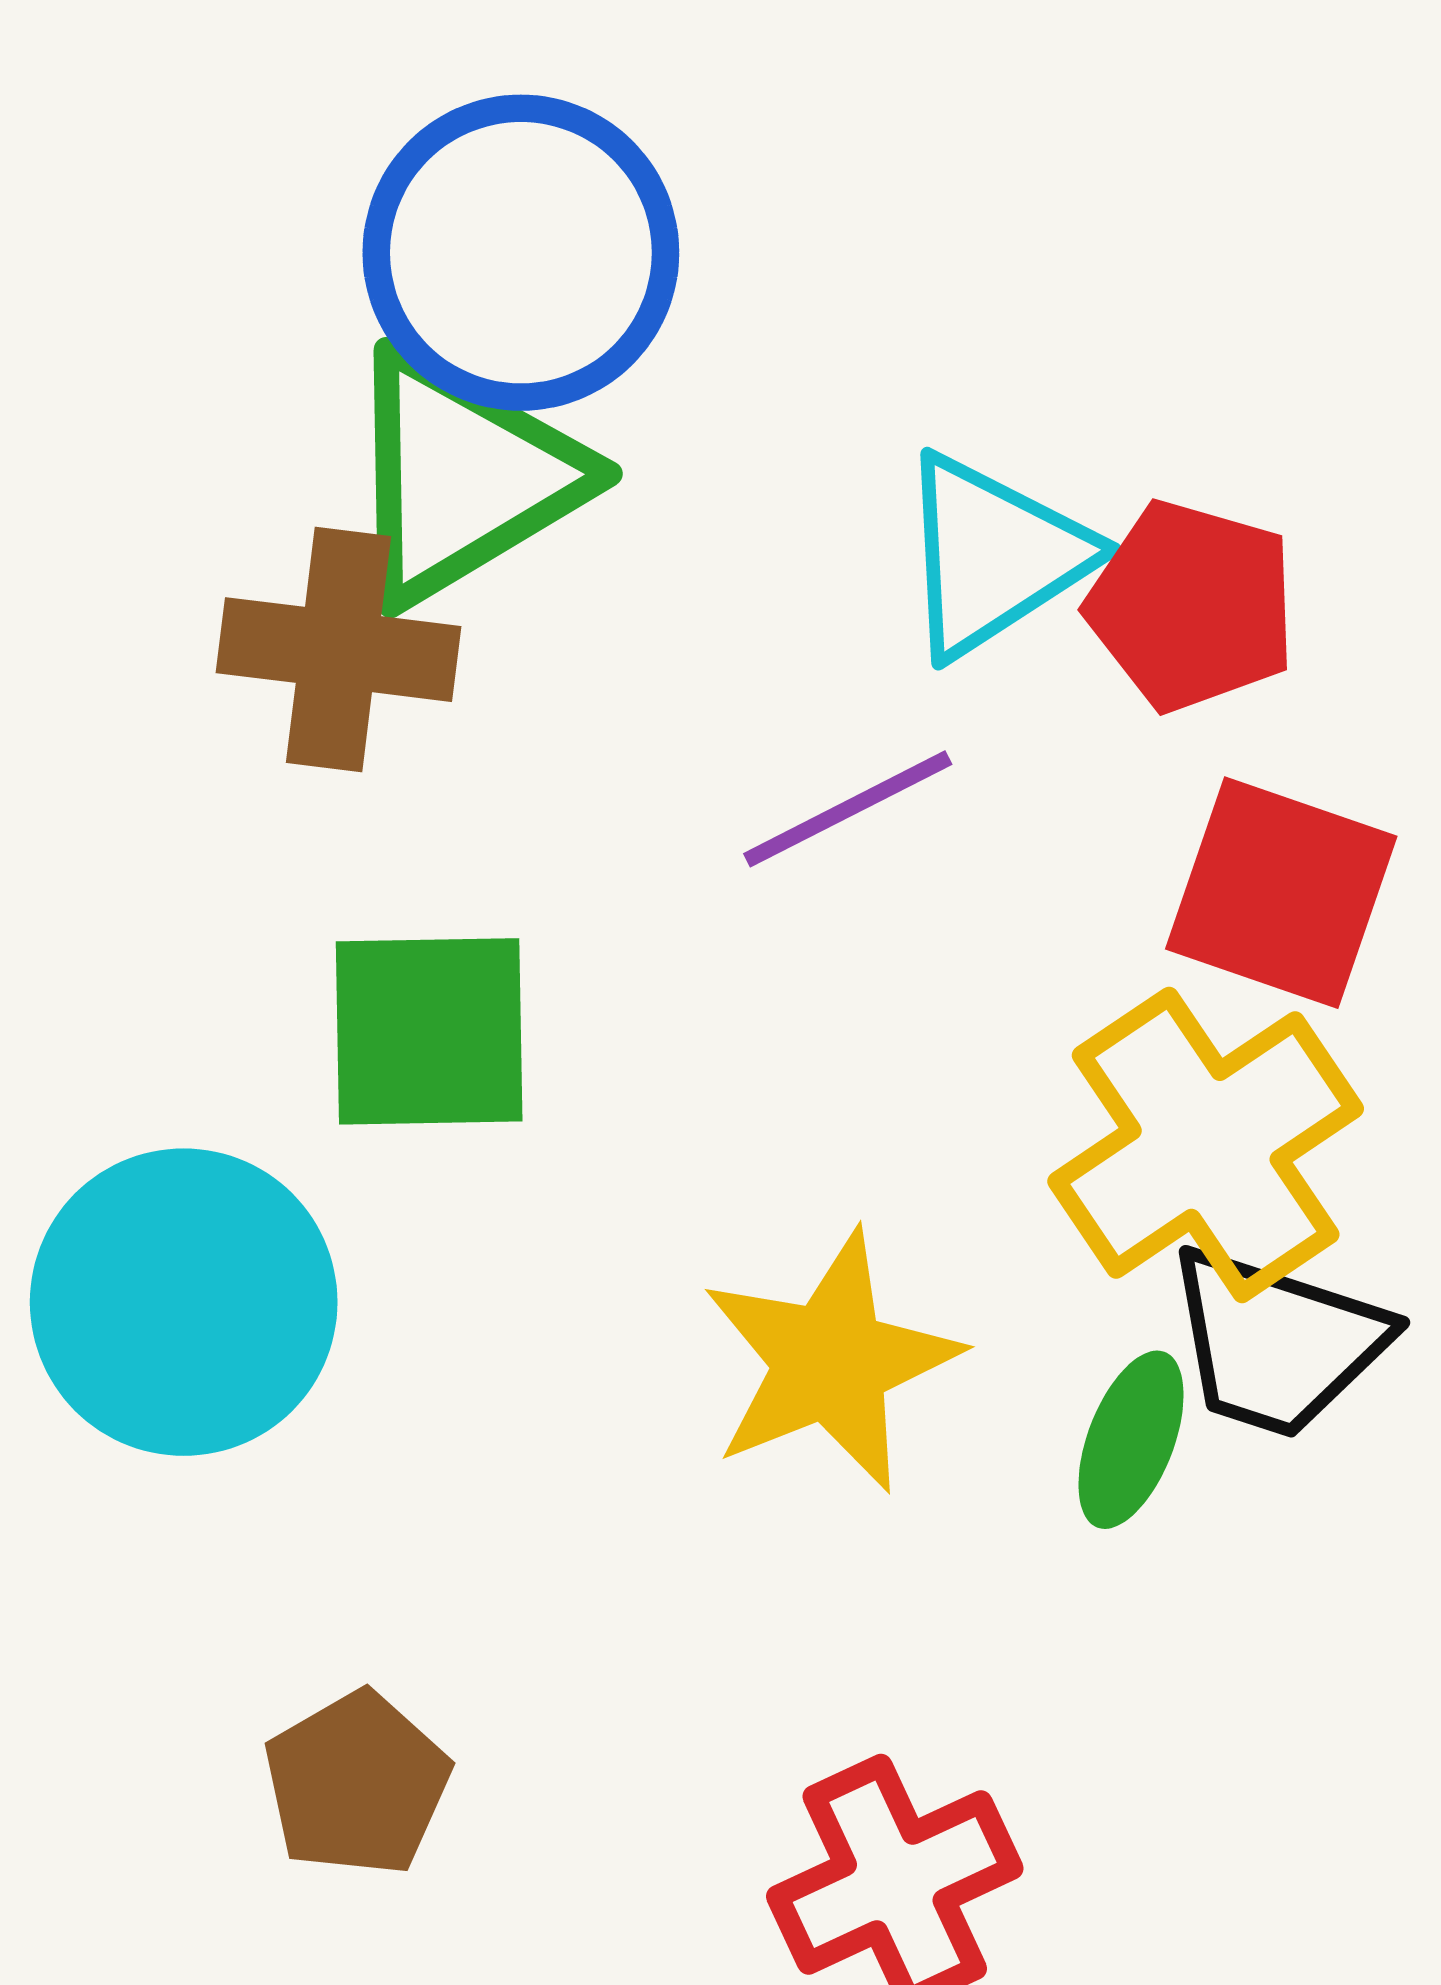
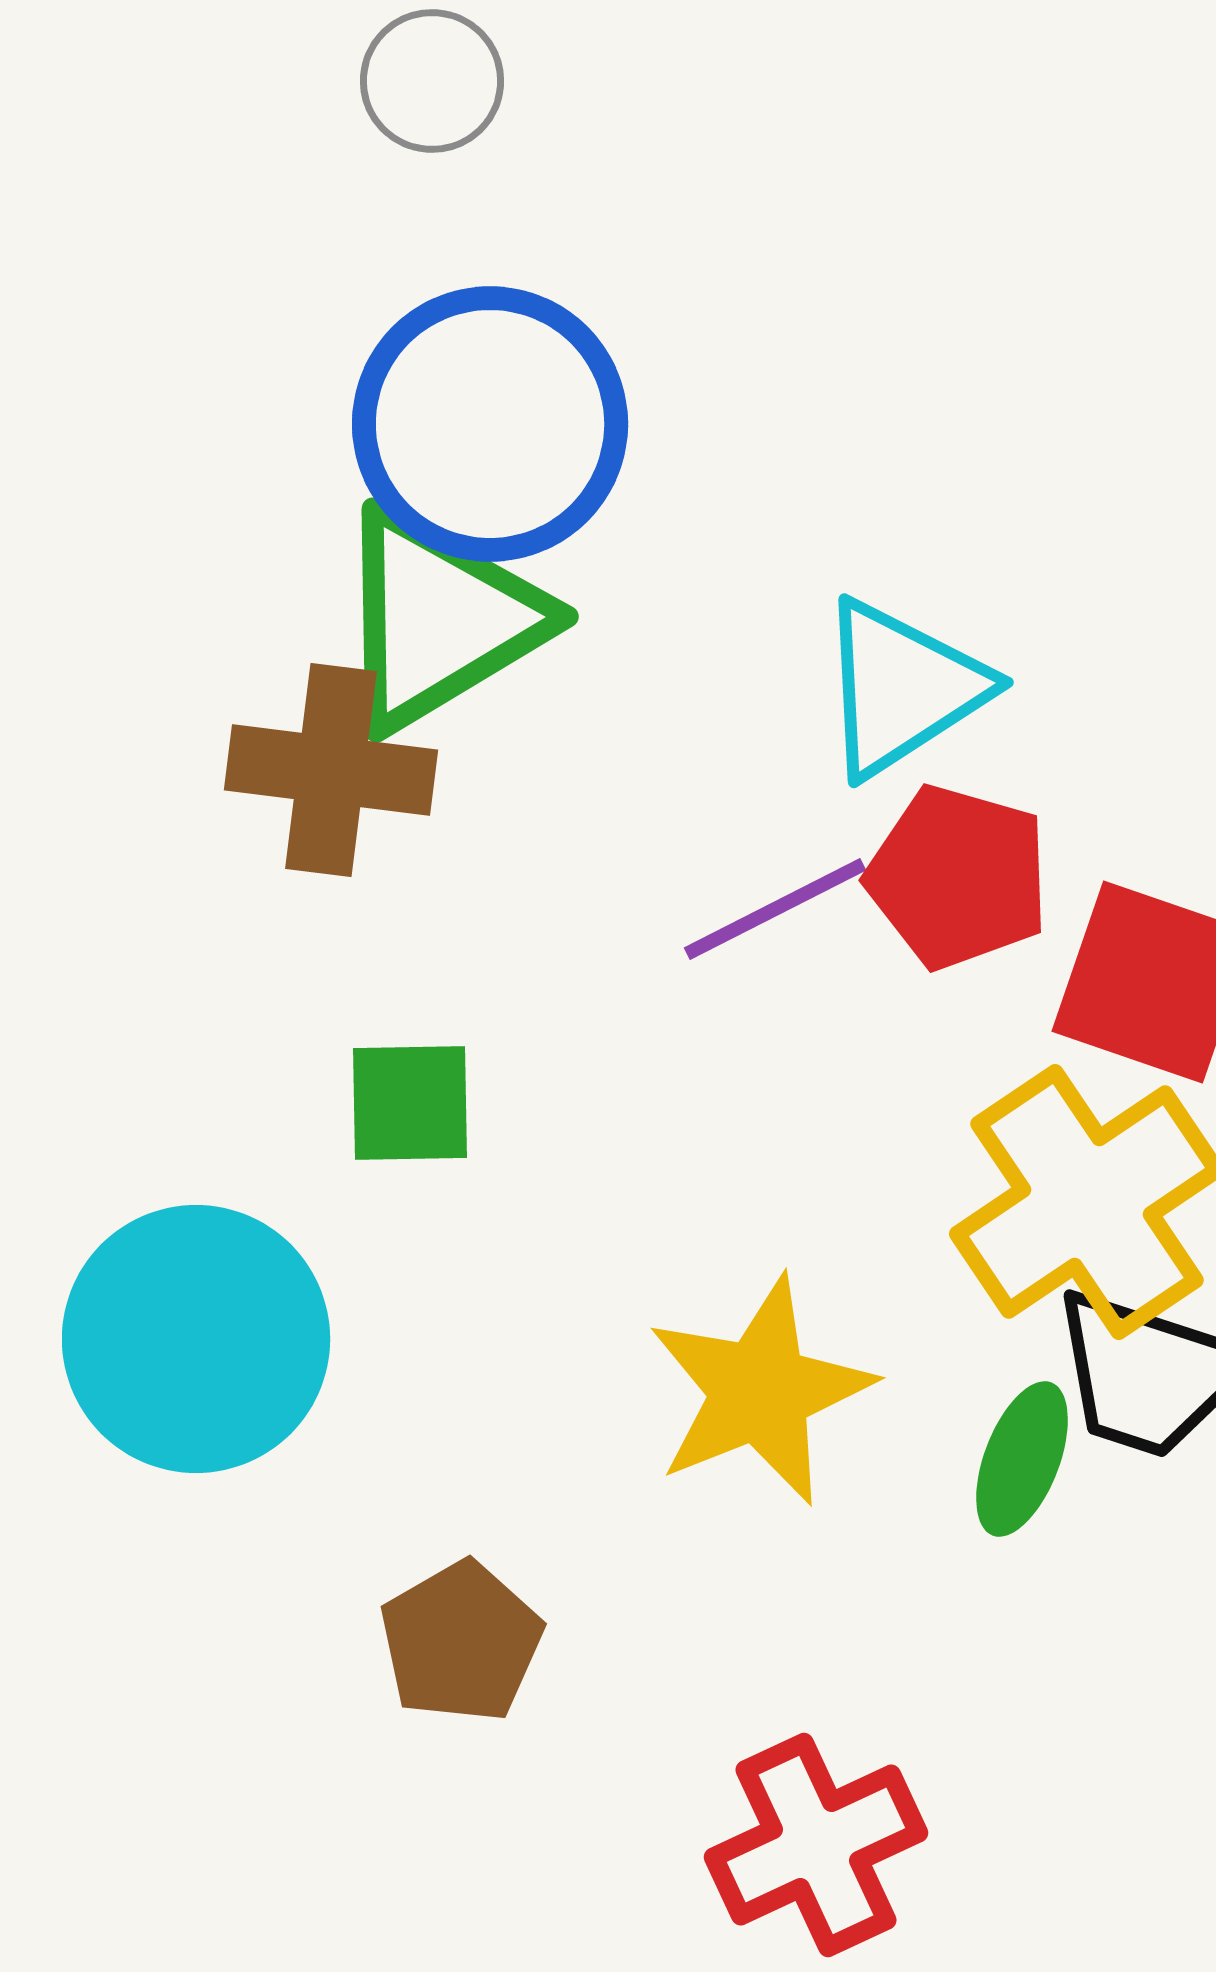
red pentagon: (1192, 606) -> (958, 877), moved
green square: (429, 1031) -> (410, 1103), size x0.7
brown pentagon: (357, 1784) -> (461, 1642), moved

